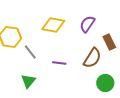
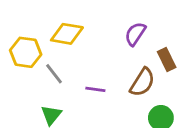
yellow diamond: (53, 25) -> (67, 34), moved

